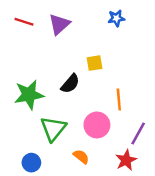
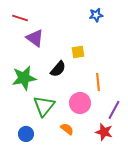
purple triangle: (59, 24) -> (35, 38), moved, turned -42
red star: (126, 160) -> (104, 132), turned -30

